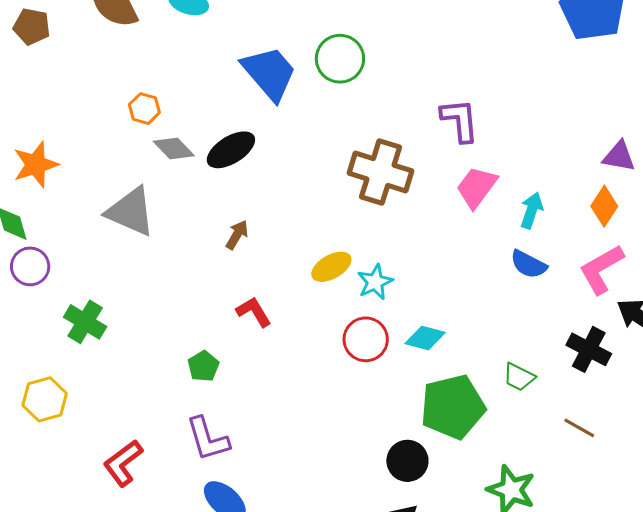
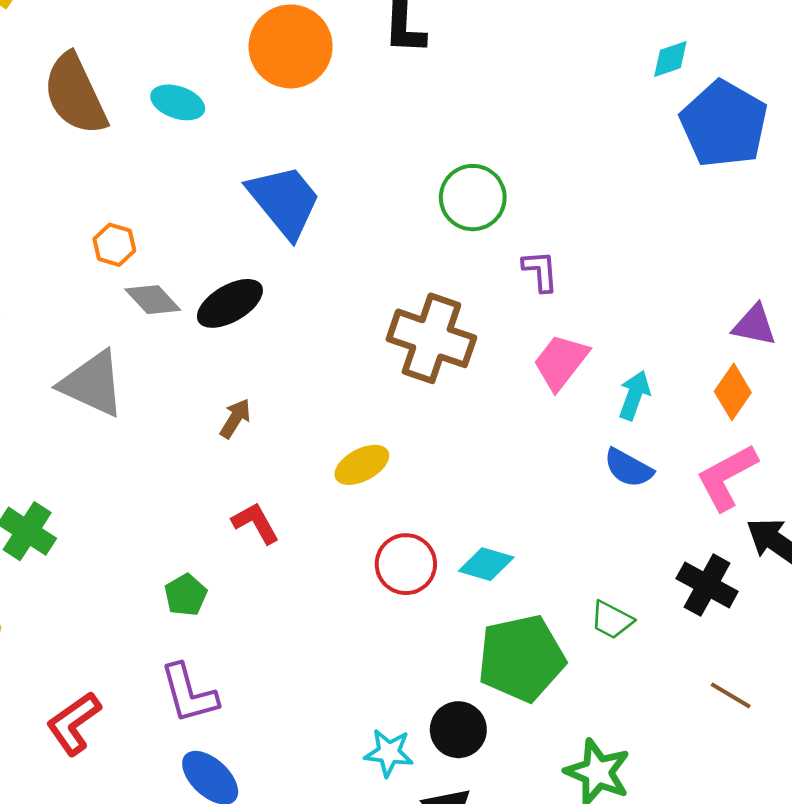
green circle: (340, 59) -> (473, 198), moved
purple L-shape: (460, 120) -> (540, 271), size x0.7
cyan star: (375, 282) -> (389, 753), moved, turned 30
brown line: (579, 428) -> (731, 695), moved

